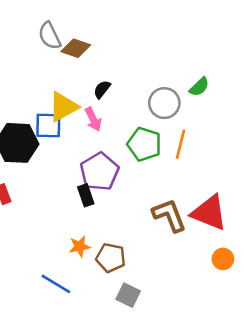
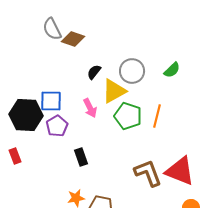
gray circle: (164, 103) -> (132, 71), moved
yellow triangle: (63, 107) -> (114, 91), moved
pink arrow: (93, 119) -> (90, 108), moved
purple pentagon: (99, 172) -> (57, 126), moved, size x0.7

